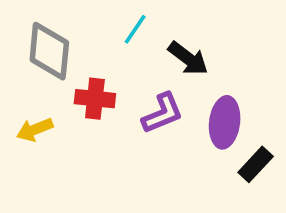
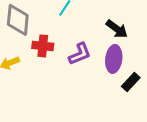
black arrow: (188, 58) -> (117, 29), moved

